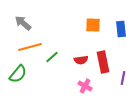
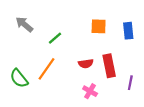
orange line: (30, 47) -> (47, 69), moved, turned -40
green line: (52, 57) -> (55, 38), moved
green semicircle: (18, 74) -> (19, 78), turned 102

